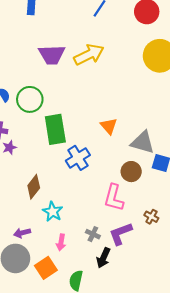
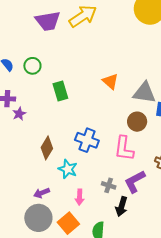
green circle: (30, 99) -> (32, 66), size x0.7
green rectangle: (55, 129) -> (60, 91), size x0.7
blue cross: (78, 158) -> (87, 140), moved, turned -30

